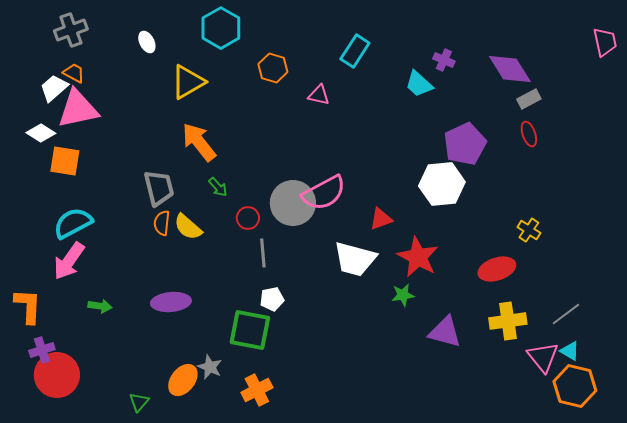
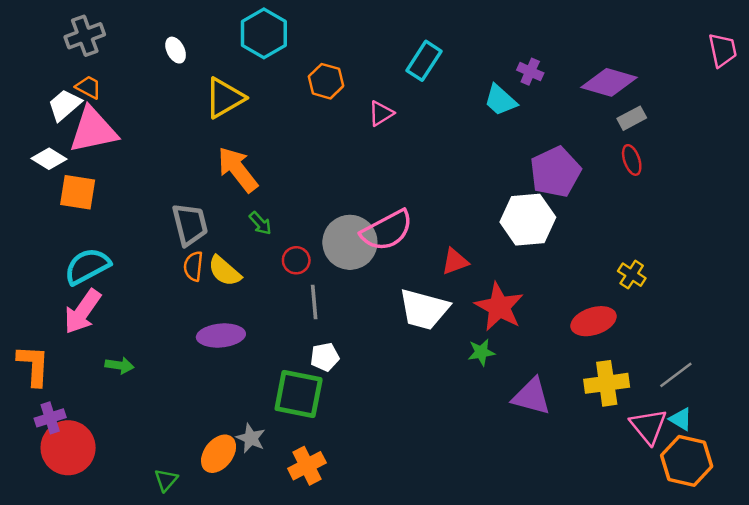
purple diamond: (510, 69) -> (609, 82), turned -42
pink triangle: (319, 95) -> (381, 113), turned -45
purple ellipse: (171, 302) -> (221, 335), moved

